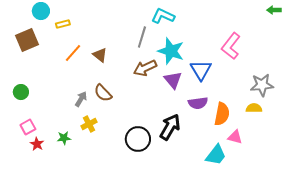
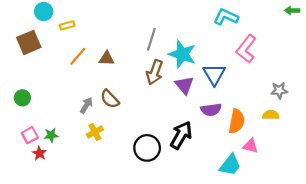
cyan L-shape: (163, 16) -> (226, 17), moved
brown triangle: (100, 55) -> (107, 58), turned -35
brown arrow: (145, 68) -> (155, 72), turned -45
gray star: (262, 85) -> (279, 90), size x0.7
green star: (64, 138) -> (51, 135), moved

